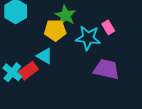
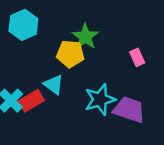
cyan star: (88, 38) -> (100, 99), moved, turned -30

